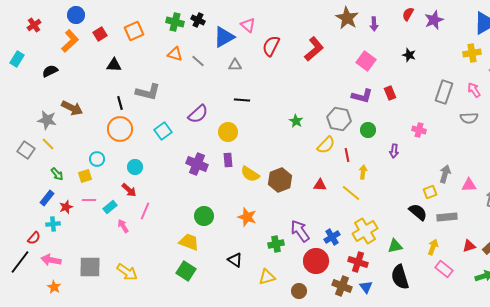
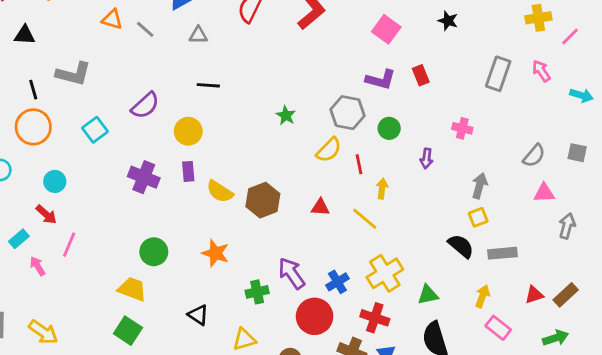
gray semicircle: (469, 118) -> (534, 156), moved, turned -48
gray arrow: (445, 174) -> (480, 186), moved
pink triangle: (469, 185) -> (544, 193), moved

